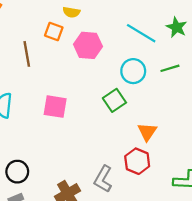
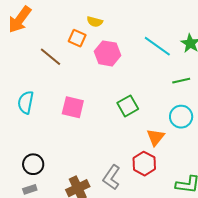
brown line: (27, 54) -> (51, 57), turned -45
cyan circle: (133, 71) -> (181, 117), moved

